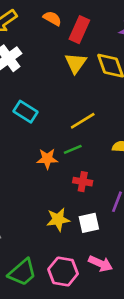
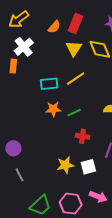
orange semicircle: (52, 18) -> (54, 27), moved, turned 104
cyan rectangle: (26, 112) -> (49, 84), moved, turned -36
yellow line: (83, 121) -> (76, 79), moved
orange star: (47, 159) -> (53, 109), moved

